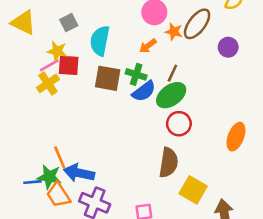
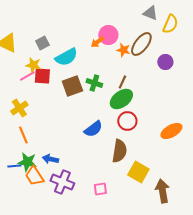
cyan semicircle: (100, 41) -> (66, 57), turned -130
orange arrow: (148, 46) -> (97, 42), moved
brown square: (108, 78) -> (72, 86), turned -30
yellow cross: (48, 83) -> (19, 108), moved
blue semicircle: (144, 91) -> (93, 129), moved
orange ellipse: (236, 137) -> (171, 131), turned 40
orange line: (60, 157) -> (23, 135), moved
blue arrow: (79, 173) -> (50, 159), size x0.7

